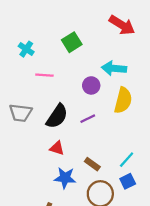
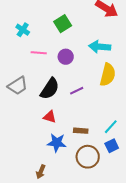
purple circle: (91, 85) -> (66, 57), moved
gray trapezoid: (21, 113) -> (18, 86), turned -40
brown rectangle: (92, 164) -> (81, 131), turned -32

